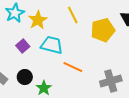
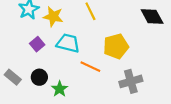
yellow star: (38, 20) -> (53, 17), turned -30
yellow pentagon: (103, 30) -> (116, 46), moved

